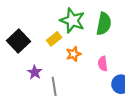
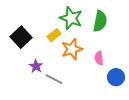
orange star: (74, 54) -> (72, 49), size x1.5
gray line: (54, 86) -> (54, 79), turned -54

